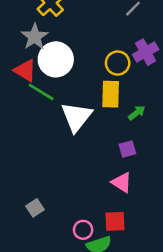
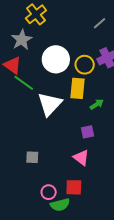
white circle: (56, 59) -> (56, 59), moved
gray square: (35, 208) -> (32, 157), moved, turned 32

